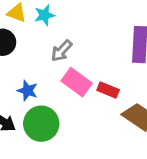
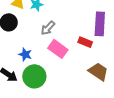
red rectangle: (108, 90) -> (85, 42), moved

